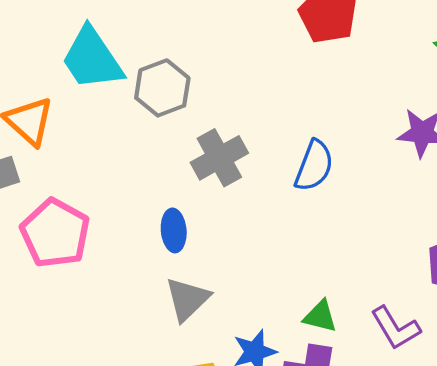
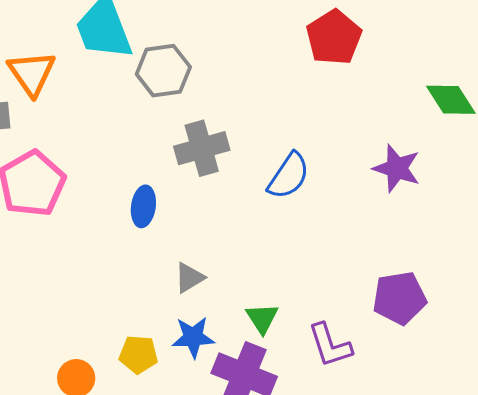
gray triangle: (187, 299) -> (189, 278), moved, size x0.7
green triangle: (320, 316) -> (262, 318), turned 30

